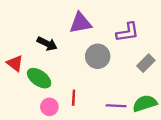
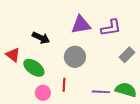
purple triangle: (80, 23) -> (81, 25), moved
gray circle: (98, 56) -> (75, 57), moved
green semicircle: (145, 103) -> (126, 90), turned 35

